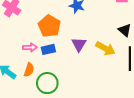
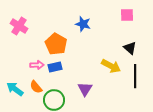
purple triangle: (79, 44) -> (85, 89), moved
orange semicircle: (29, 70) -> (36, 87), turned 120

